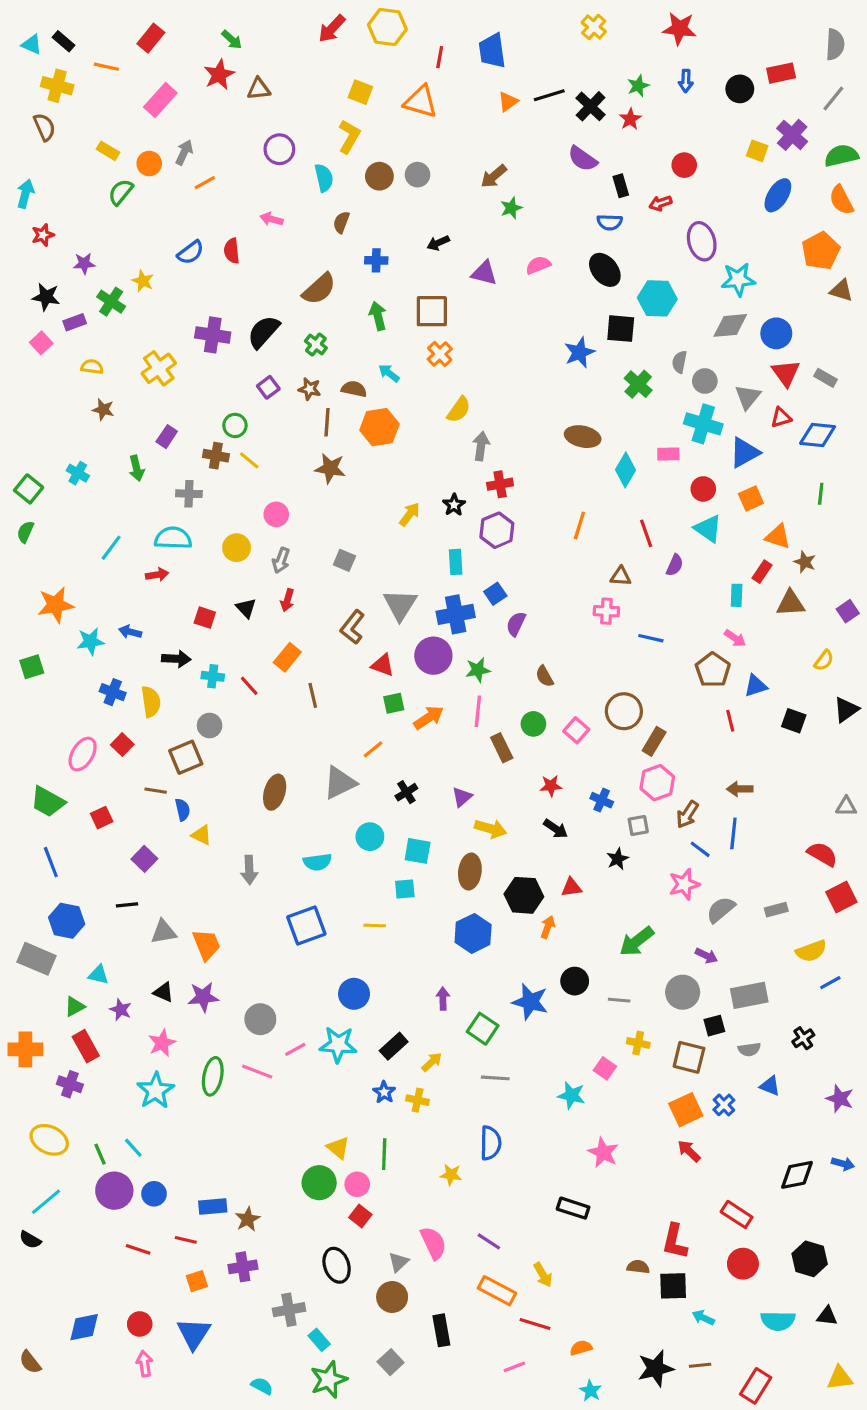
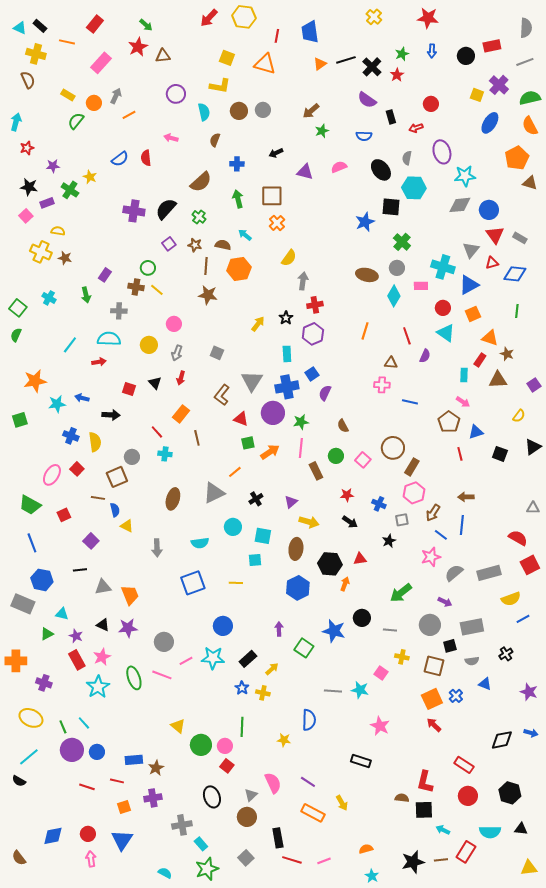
gray line: (833, 98) -> (525, 62), turned 30
yellow L-shape: (349, 137) -> (220, 86), turned 70
blue semicircle: (610, 222) -> (364, 136), moved
gray semicircle: (679, 362) -> (407, 158), moved
yellow cross: (159, 368) -> (41, 252), moved, turned -30
gray circle: (705, 381) -> (397, 268), moved
cyan cross: (213, 676) -> (165, 454), moved
gray rectangle: (776, 910) -> (489, 573), size x1.6
red rectangle: (86, 1046) -> (77, 660), moved
green ellipse: (213, 1076) -> (134, 678), turned -30
gray line: (495, 1078) -> (333, 691), moved
yellow triangle: (338, 1148) -> (178, 726), moved
red line: (535, 1324) -> (292, 860), moved
red rectangle: (756, 1386) -> (466, 852), moved

